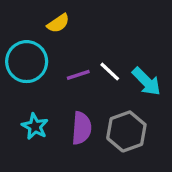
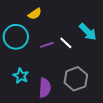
cyan arrow: (146, 82) -> (88, 32), moved
purple semicircle: (82, 128) -> (45, 88), moved

